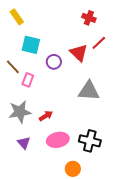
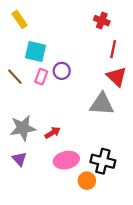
red line: (99, 43) -> (113, 49), turned -35
red triangle: (79, 53) -> (117, 77), moved
pink rectangle: (28, 80) -> (41, 77), moved
purple triangle: (24, 143) -> (19, 159), moved
orange circle: (73, 169) -> (87, 181), moved

